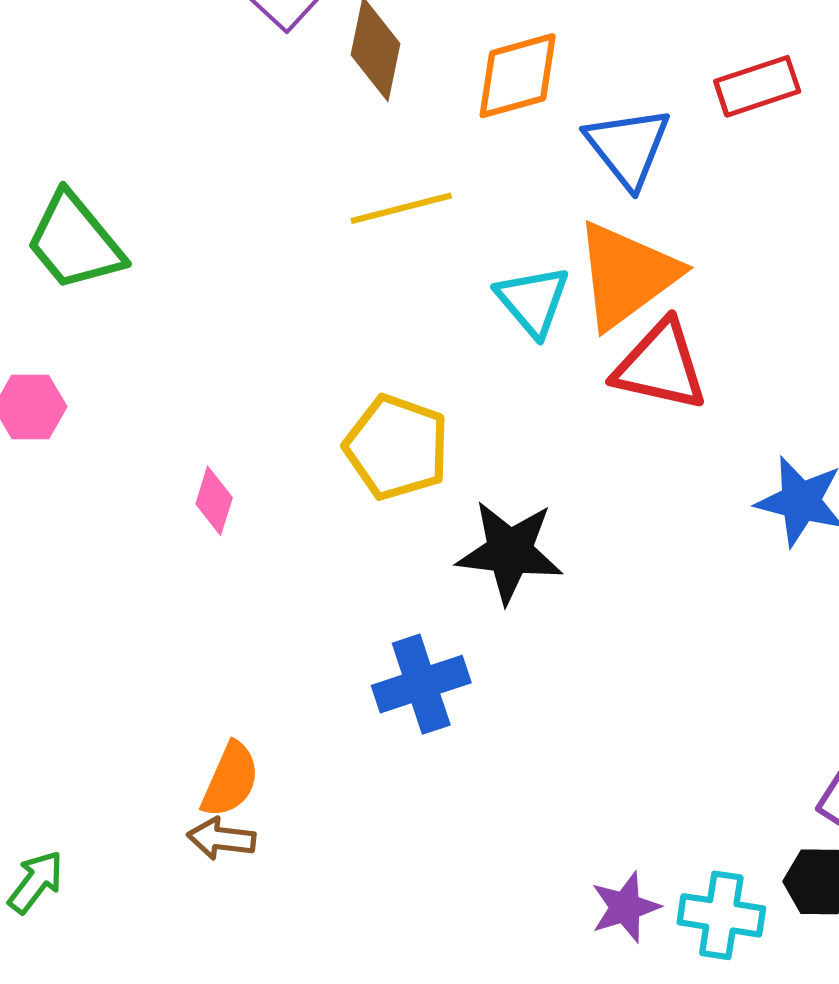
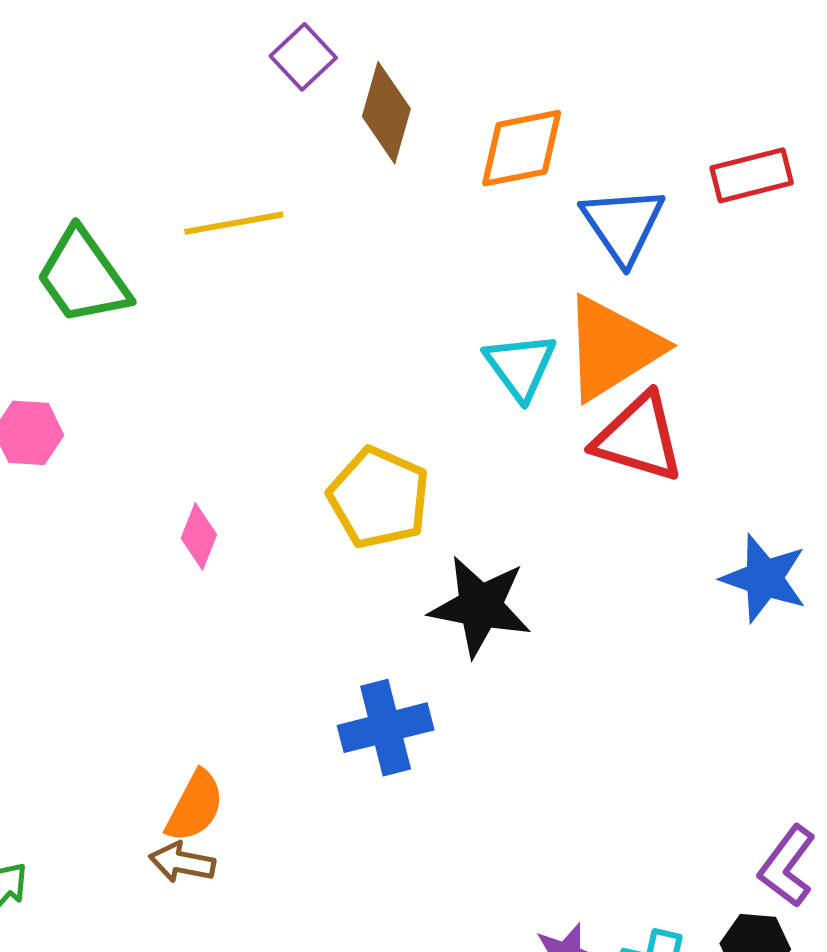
yellow line: (401, 208) -> (234, 223), moved

